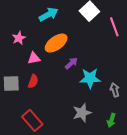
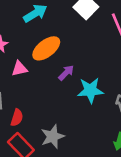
red semicircle: (33, 81) -> (17, 118), moved
gray star: (82, 113) -> (53, 137), moved

